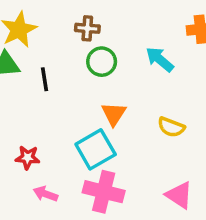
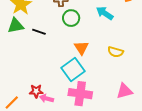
black line: (45, 79) -> (39, 32), turned -56
red star: (28, 157) -> (36, 91), moved
pink triangle: (179, 195) -> (124, 91), turned -42

